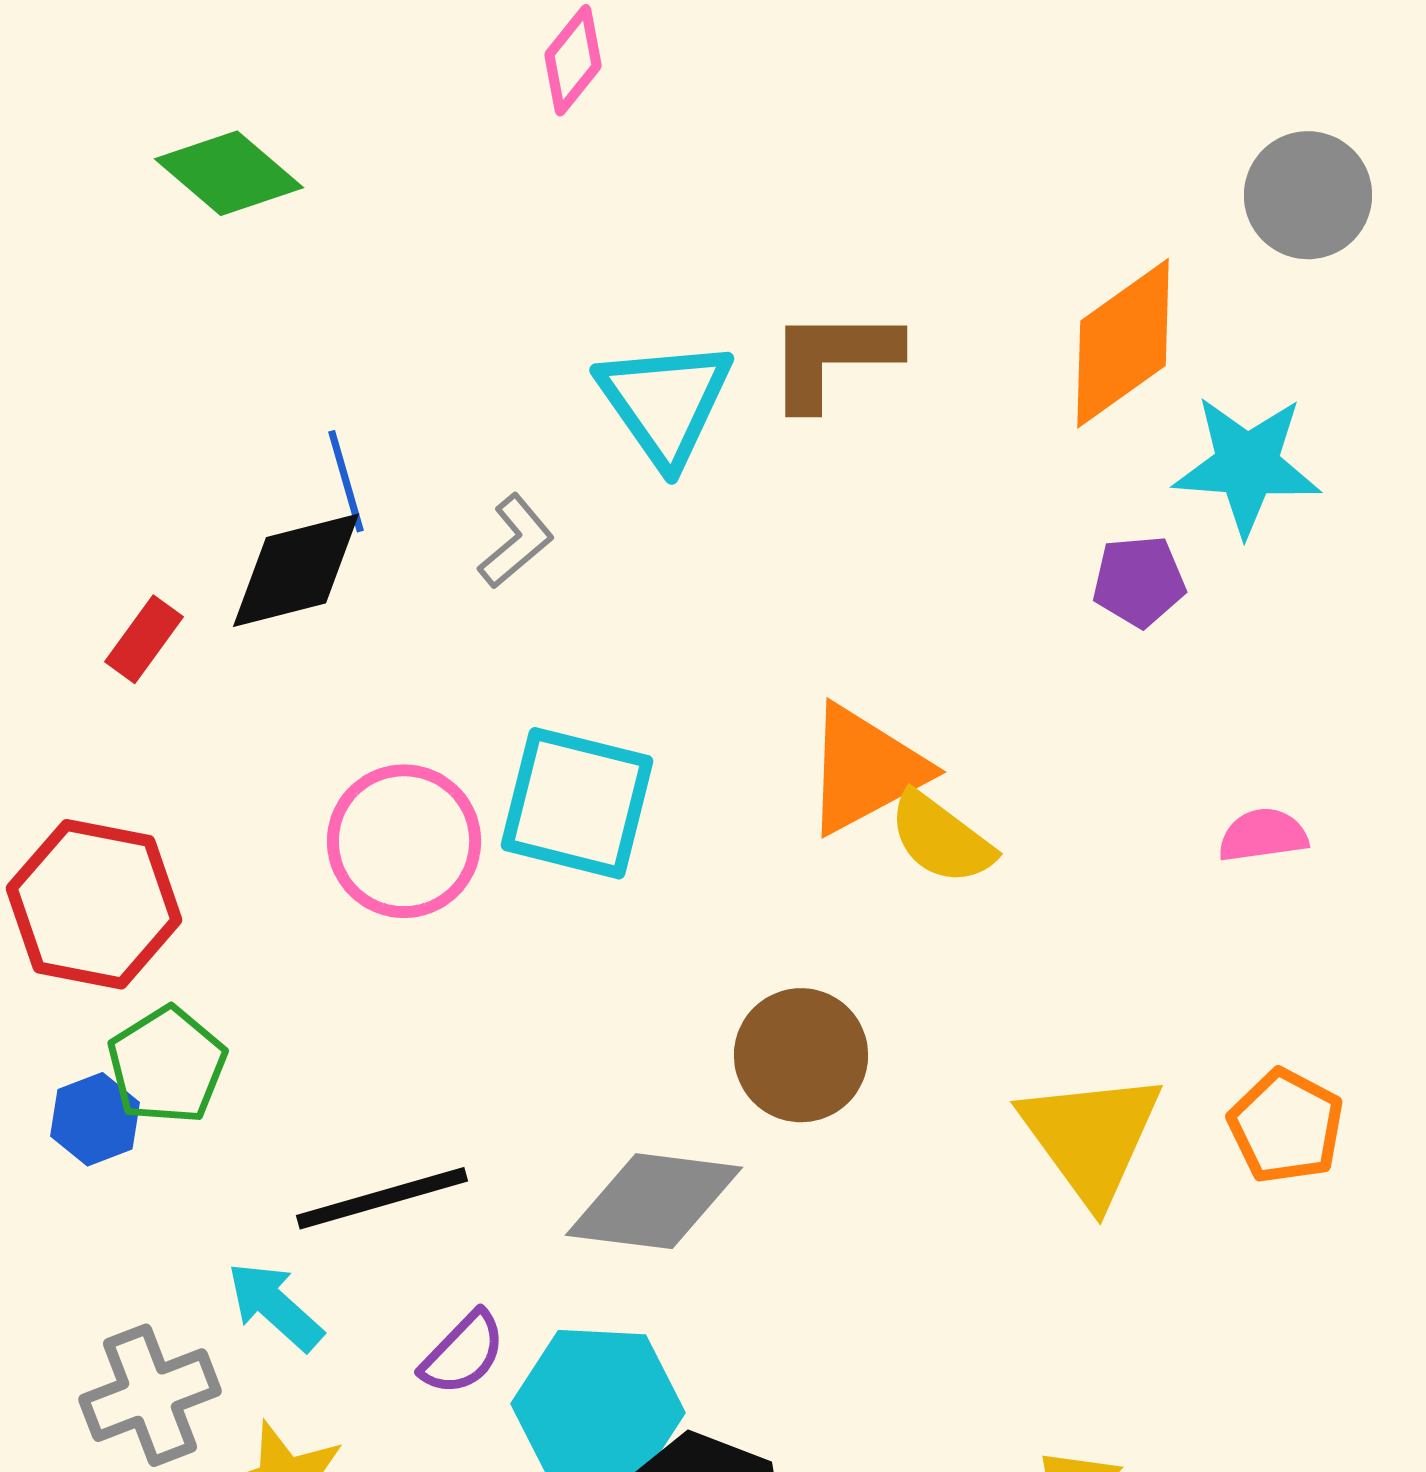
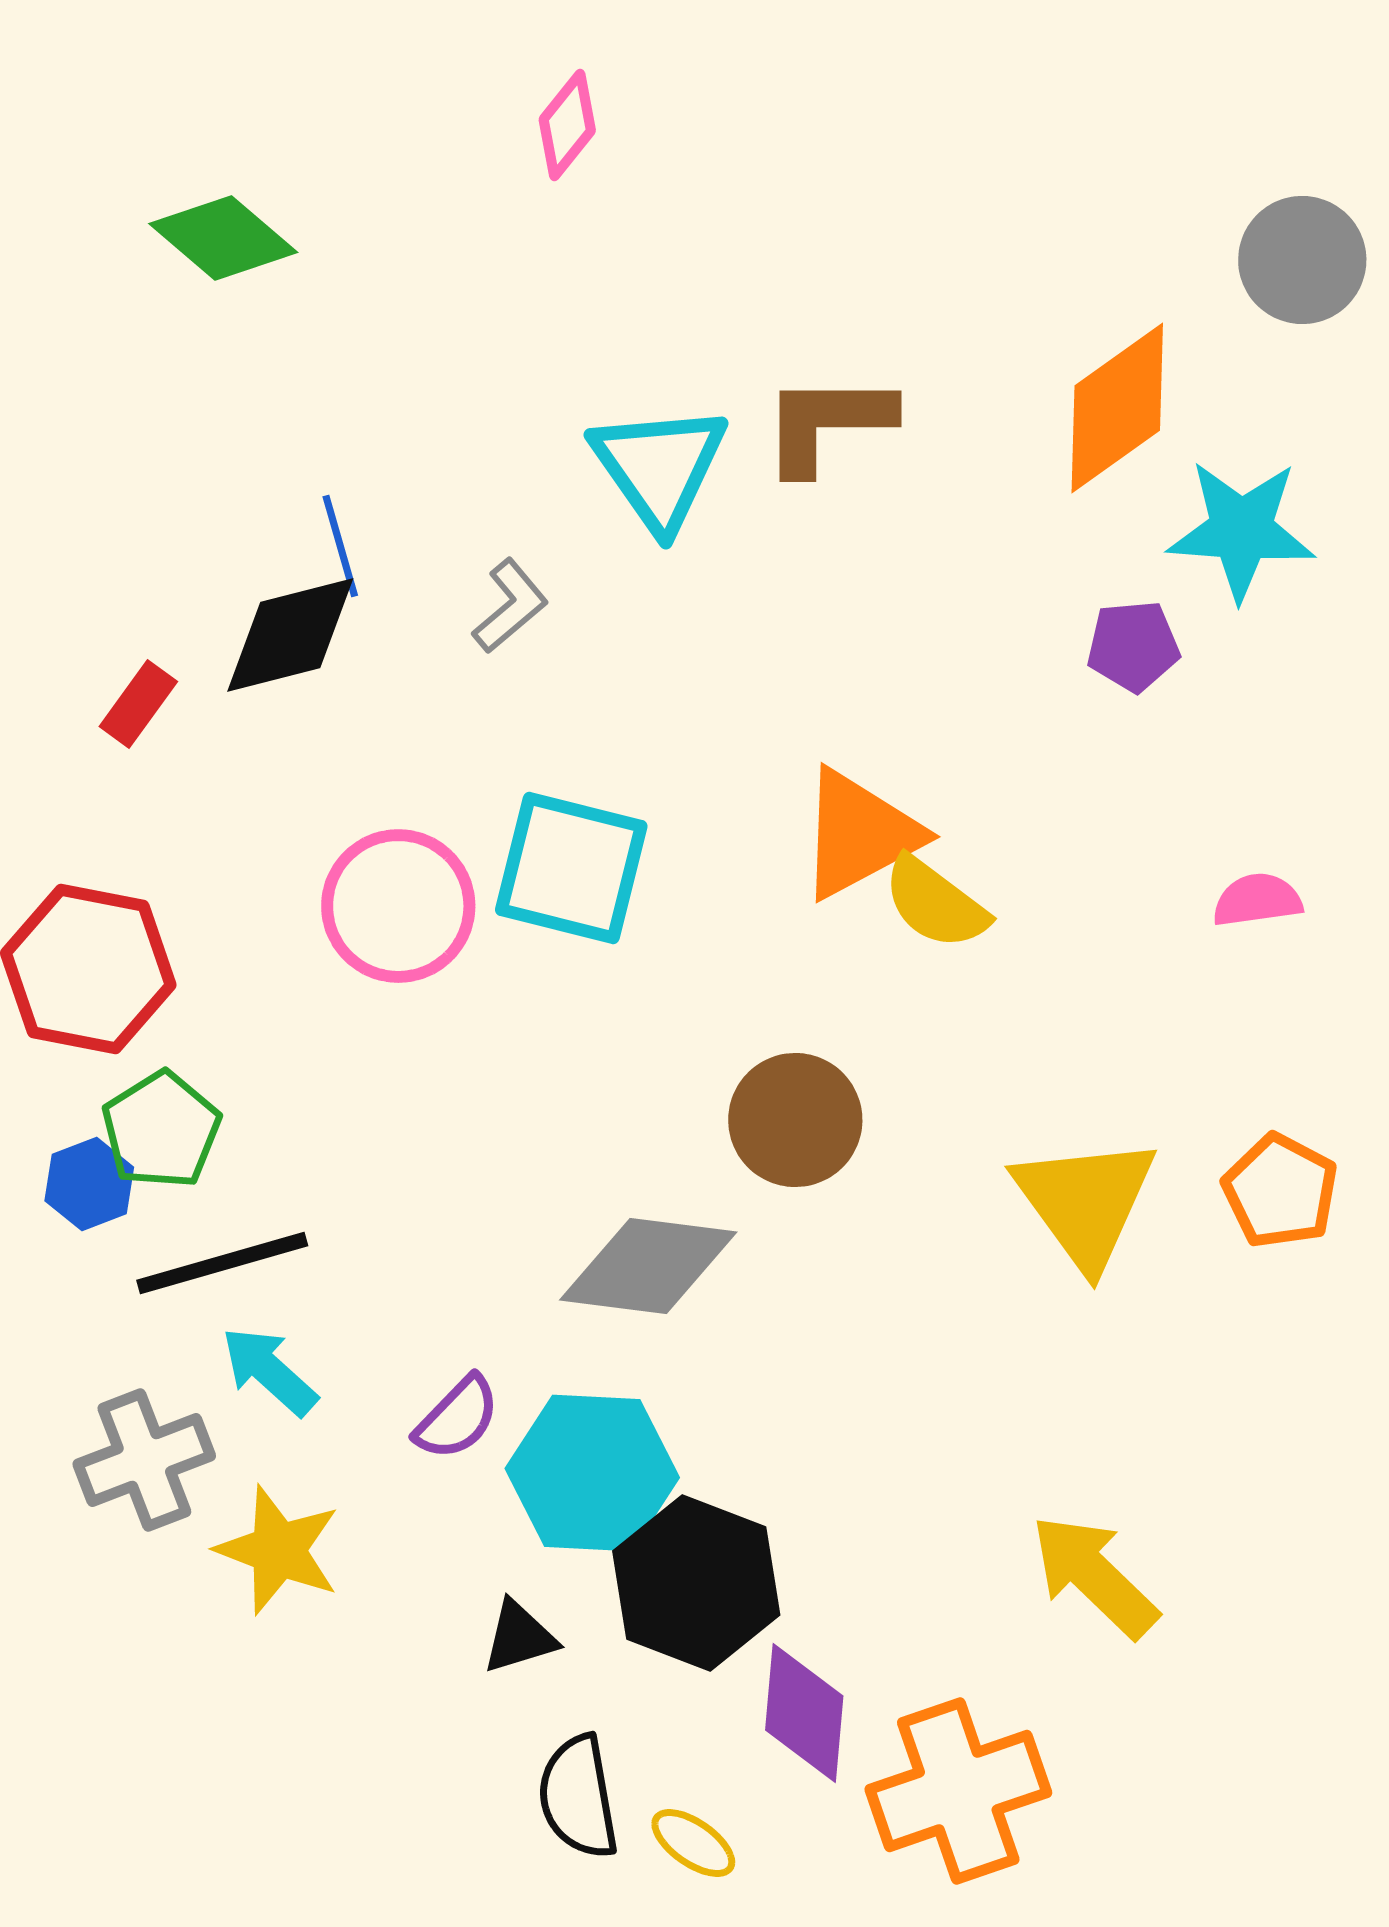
black line: (382, 1198) -> (222, 1263), moved

